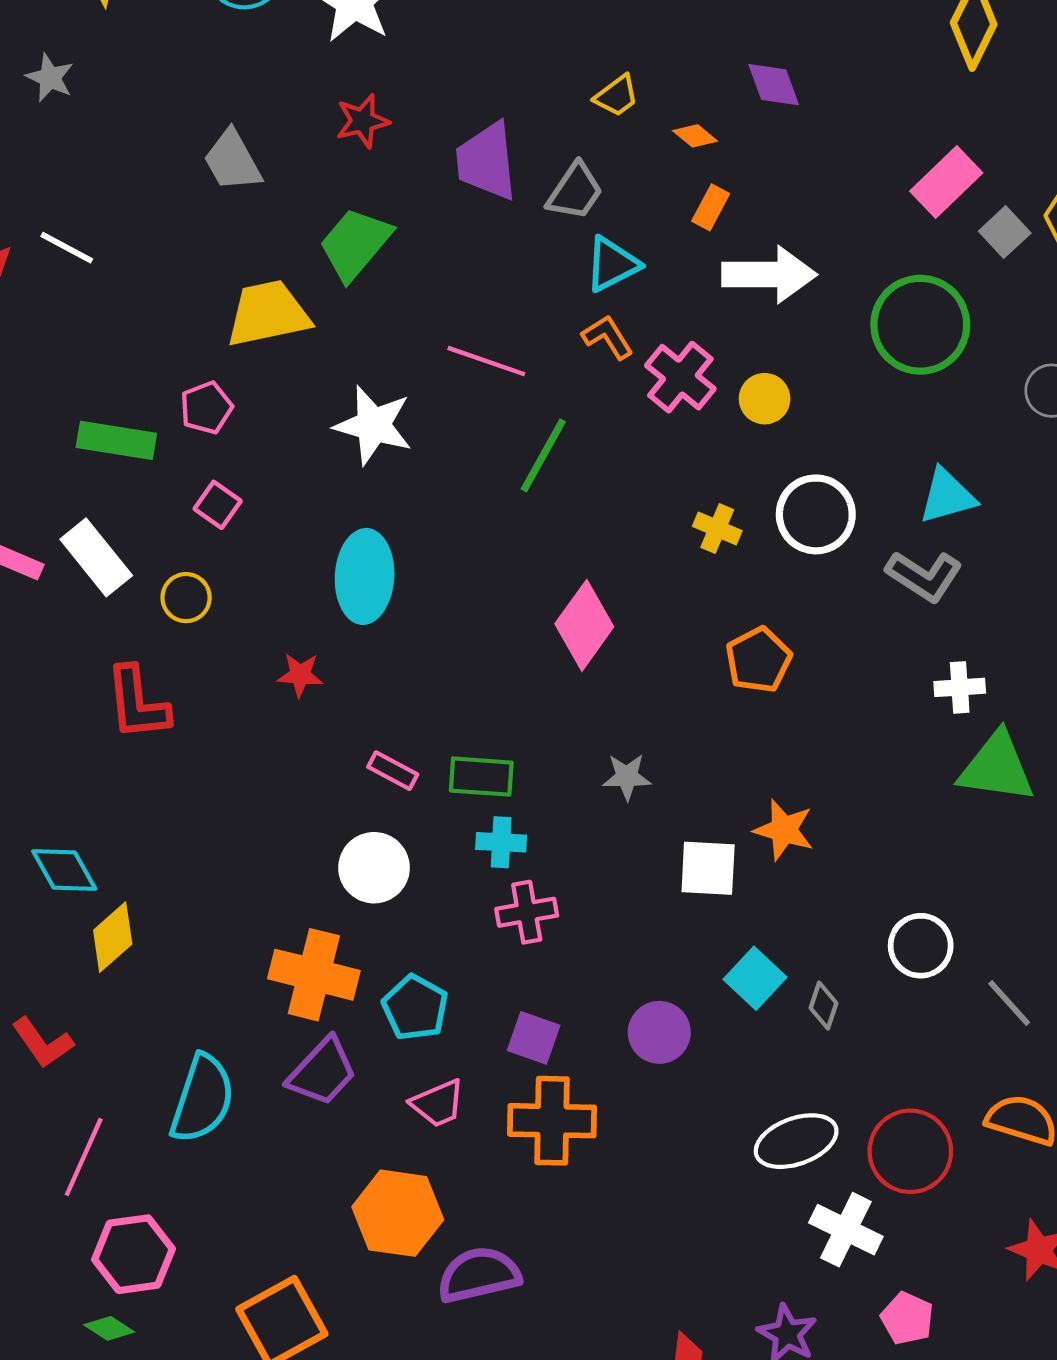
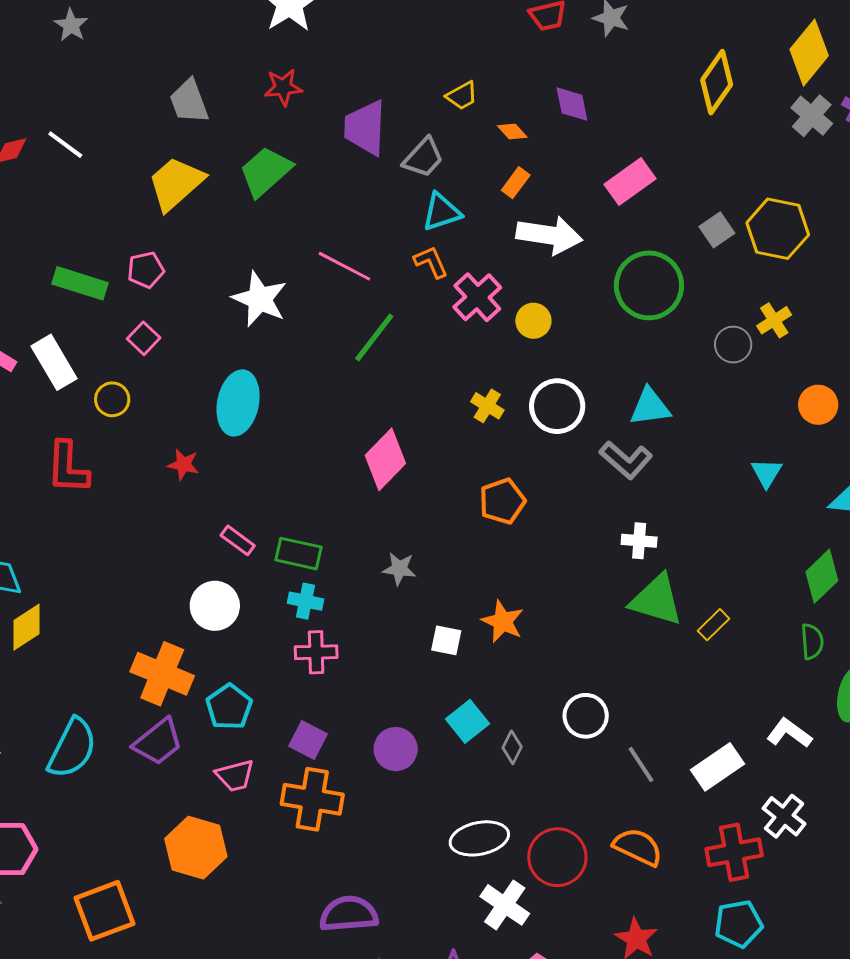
pink rectangle: (946, 182) -> (630, 181), moved
yellow trapezoid: (268, 314) -> (176, 183), moved, turned -38
white square: (708, 868) -> (446, 640), size x0.7
purple semicircle: (479, 1275) -> (349, 914), moved

